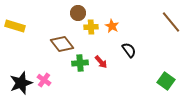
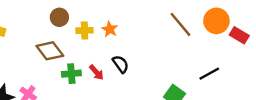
brown circle: (78, 13) -> (59, 17), moved
black semicircle: (129, 50) -> (121, 64), moved

